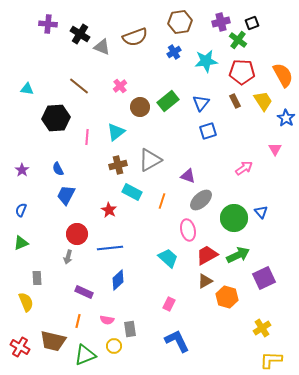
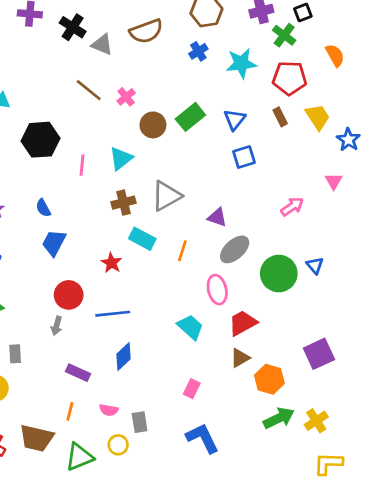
orange semicircle: (283, 75) -> (335, 55), moved, size x0.7
brown line: (79, 86) -> (89, 90), moved
green arrow: (238, 255) -> (279, 418), moved

